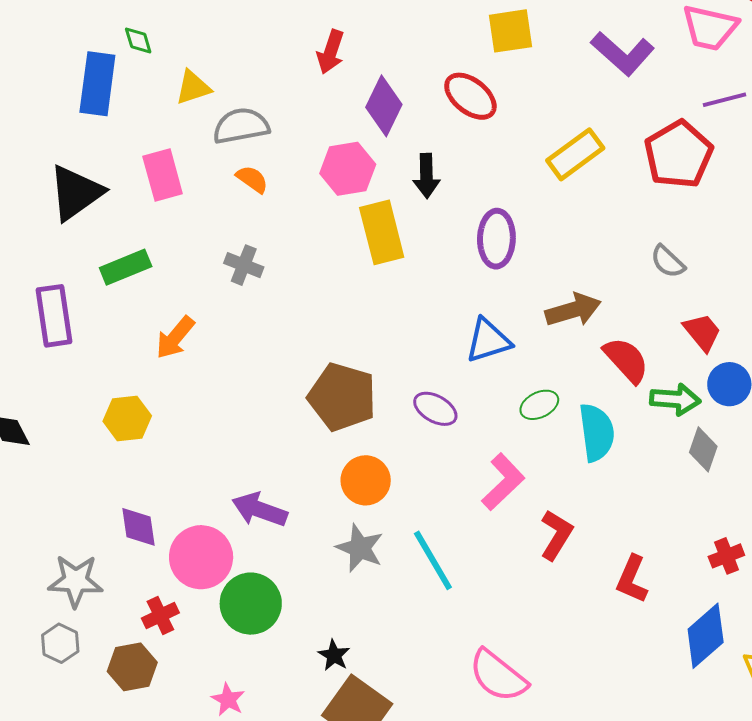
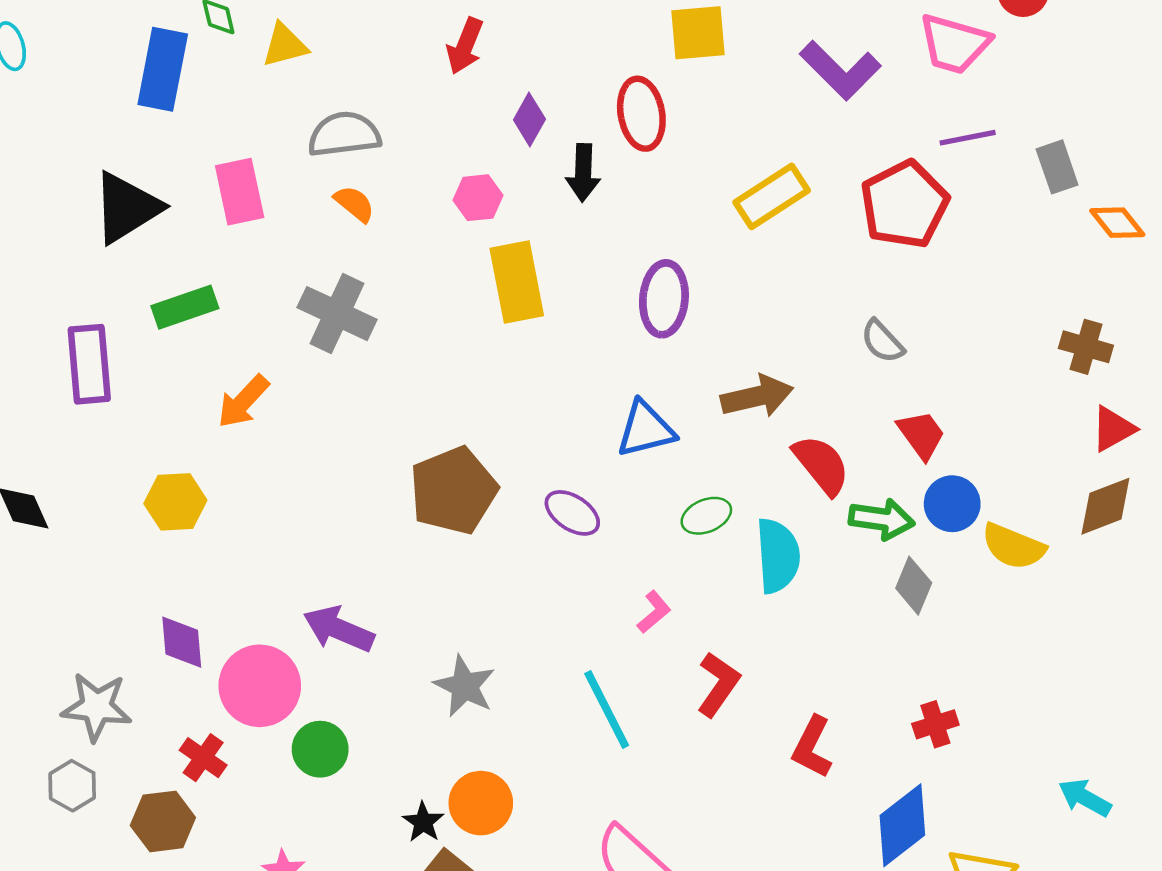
yellow triangle: (193, 87) -> (285, 45), moved
red ellipse: (470, 96) -> (641, 114), turned 38
purple diamond: (384, 106) -> (529, 120), size x0.7
pink hexagon: (348, 169) -> (478, 198), size x0.7
black arrow: (426, 176) -> (583, 173), moved
gray cross: (244, 265) -> (337, 314), size x1.5
brown pentagon: (342, 397) -> (453, 491), turned 30
orange circle: (366, 480) -> (481, 803), moved
pink L-shape: (503, 482) -> (654, 612), size x0.6
cyan line: (433, 560) -> (607, 709), moved
green circle: (251, 604) -> (320, 749), size x0.7
red cross: (160, 616) -> (203, 758), turned -33

